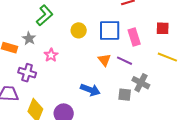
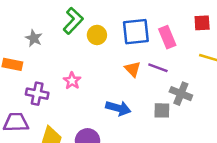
green L-shape: (45, 15) -> (73, 21), moved
gray star: (29, 38) -> (34, 38), moved
pink star: (51, 55) -> (72, 81), moved

